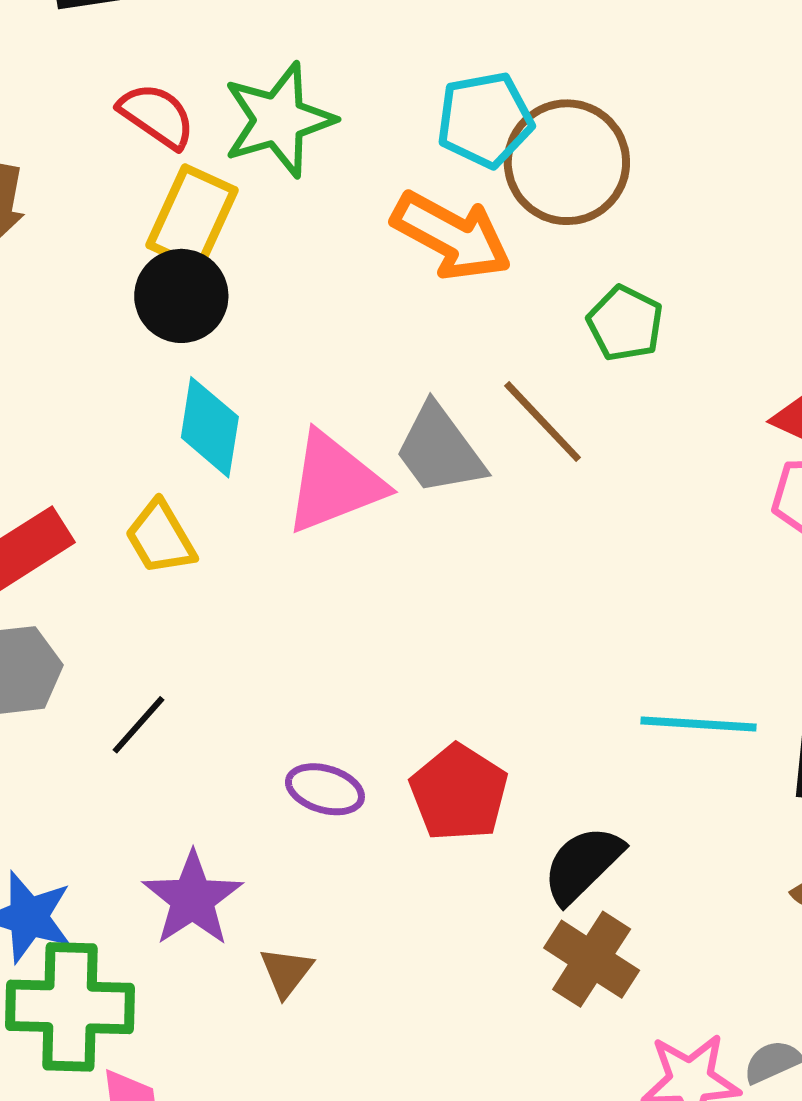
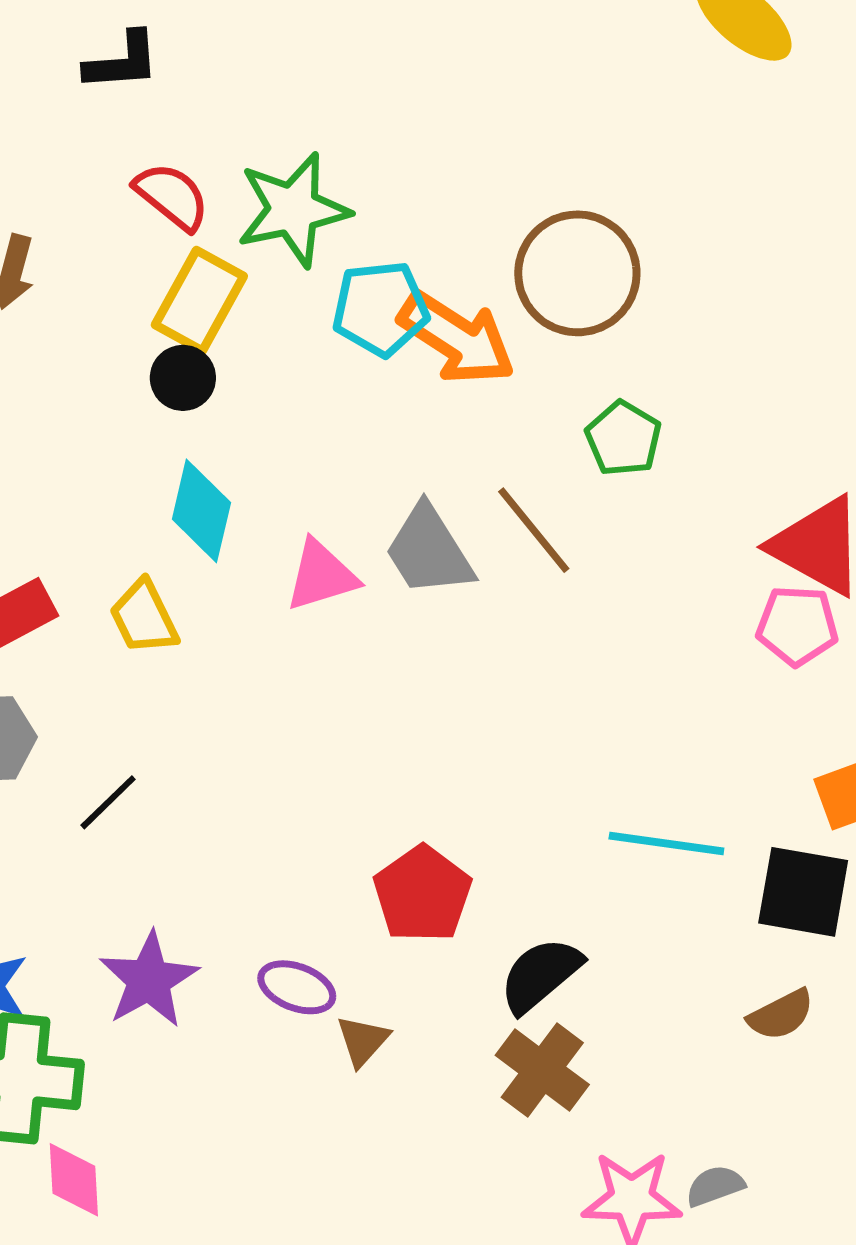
cyan pentagon: (485, 120) -> (380, 309), moved
black circle: (181, 296) -> (183, 378), size x0.7
pink triangle: (334, 483) -> (321, 575), size x0.7
purple ellipse: (325, 789) -> (297, 987), moved
brown triangle: (286, 972) -> (363, 1041), moved

